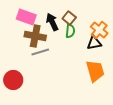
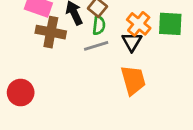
black triangle: (94, 43) -> (132, 42), turned -49
gray line: (40, 52) -> (96, 46), moved

